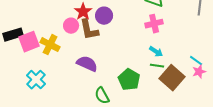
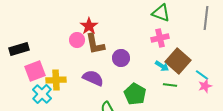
purple circle: (104, 16) -> (121, 58), moved
pink square: (29, 42) -> (35, 71), moved
yellow cross: (50, 45) -> (56, 80), moved, turned -30
green line: (157, 66) -> (170, 85), moved
brown square: (172, 78) -> (178, 61), moved

